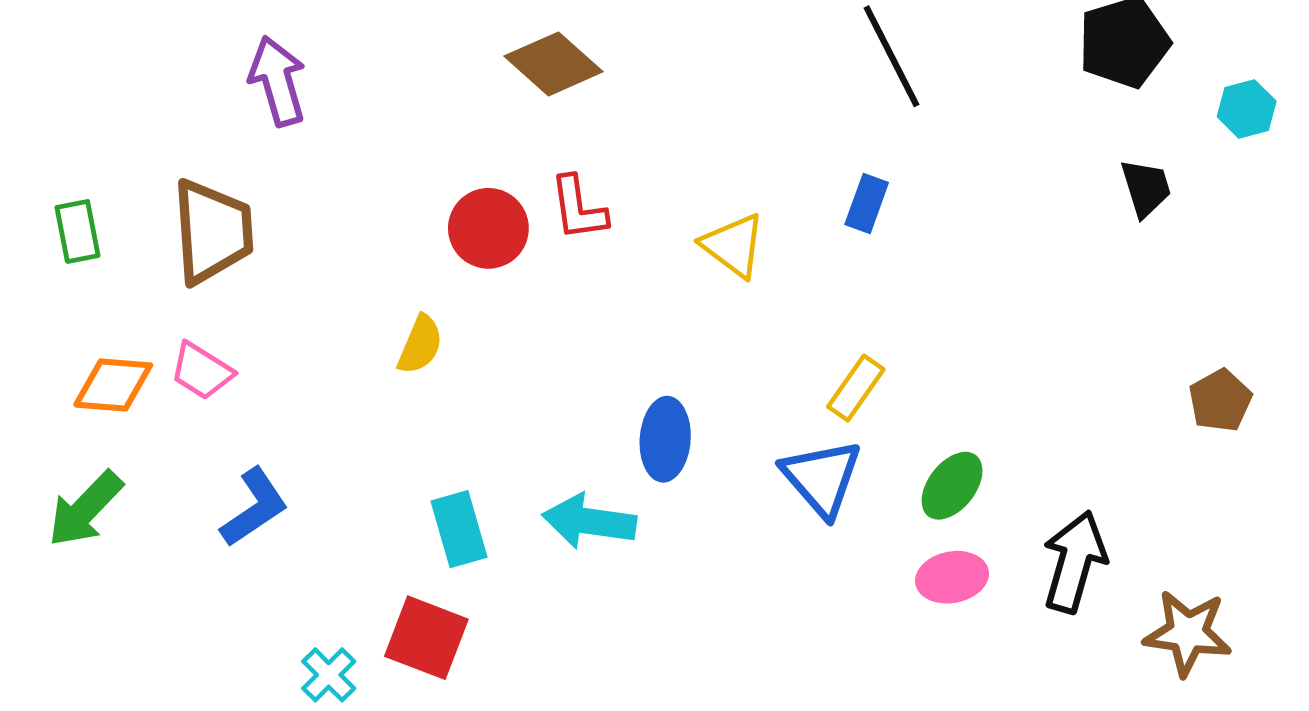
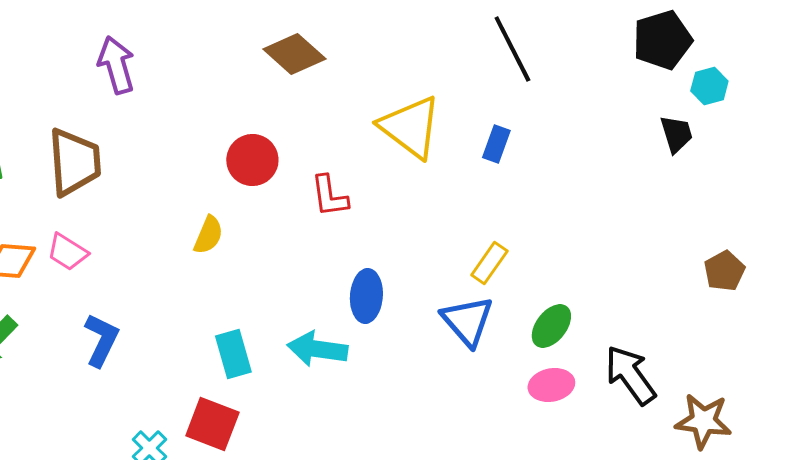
cyan hexagon: (1247, 109) -> (709, 86), moved
red L-shape: (578, 208) -> (329, 196), moved
yellow triangle: (733, 245) -> (410, 127), moved, size x1.5
blue L-shape: (254, 507) -> (101, 340), turned -30
black arrow: (1074, 562) -> (630, 375), turned -52

